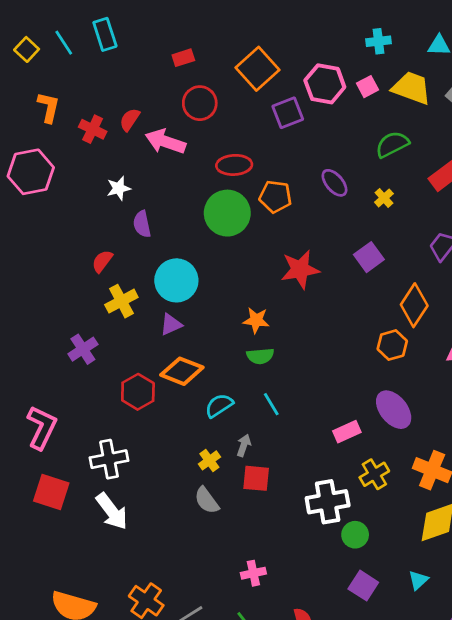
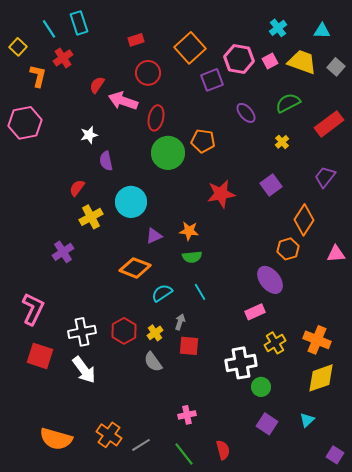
cyan cross: (378, 41) -> (278, 28), turned -30
yellow square: (27, 49) -> (18, 47), moved
red cross: (93, 129) -> (63, 58), moved, turned 30
red ellipse: (234, 165) -> (156, 118), moved, turned -75
purple ellipse: (334, 183) -> (246, 113), moved
purple triangle: (171, 324) -> (154, 236), moved
red hexagon: (138, 392) -> (124, 331), moved
purple ellipse: (394, 410) -> (270, 280), moved

